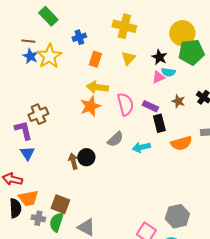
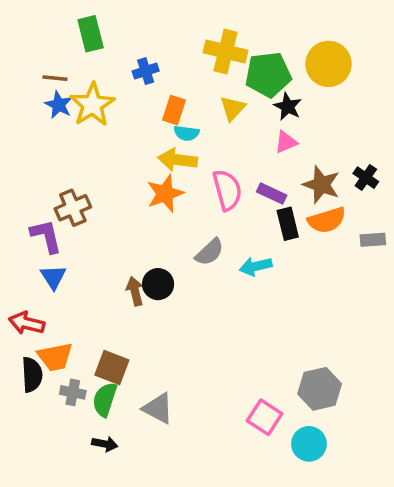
green rectangle: (48, 16) -> (91, 34), turned 30
green pentagon: (191, 52) -> (268, 75), moved
cyan semicircle: (168, 72) -> (186, 133), moved
brown star: (178, 101) -> (321, 185), size x1.5
orange semicircle: (181, 143) -> (327, 220), moved

